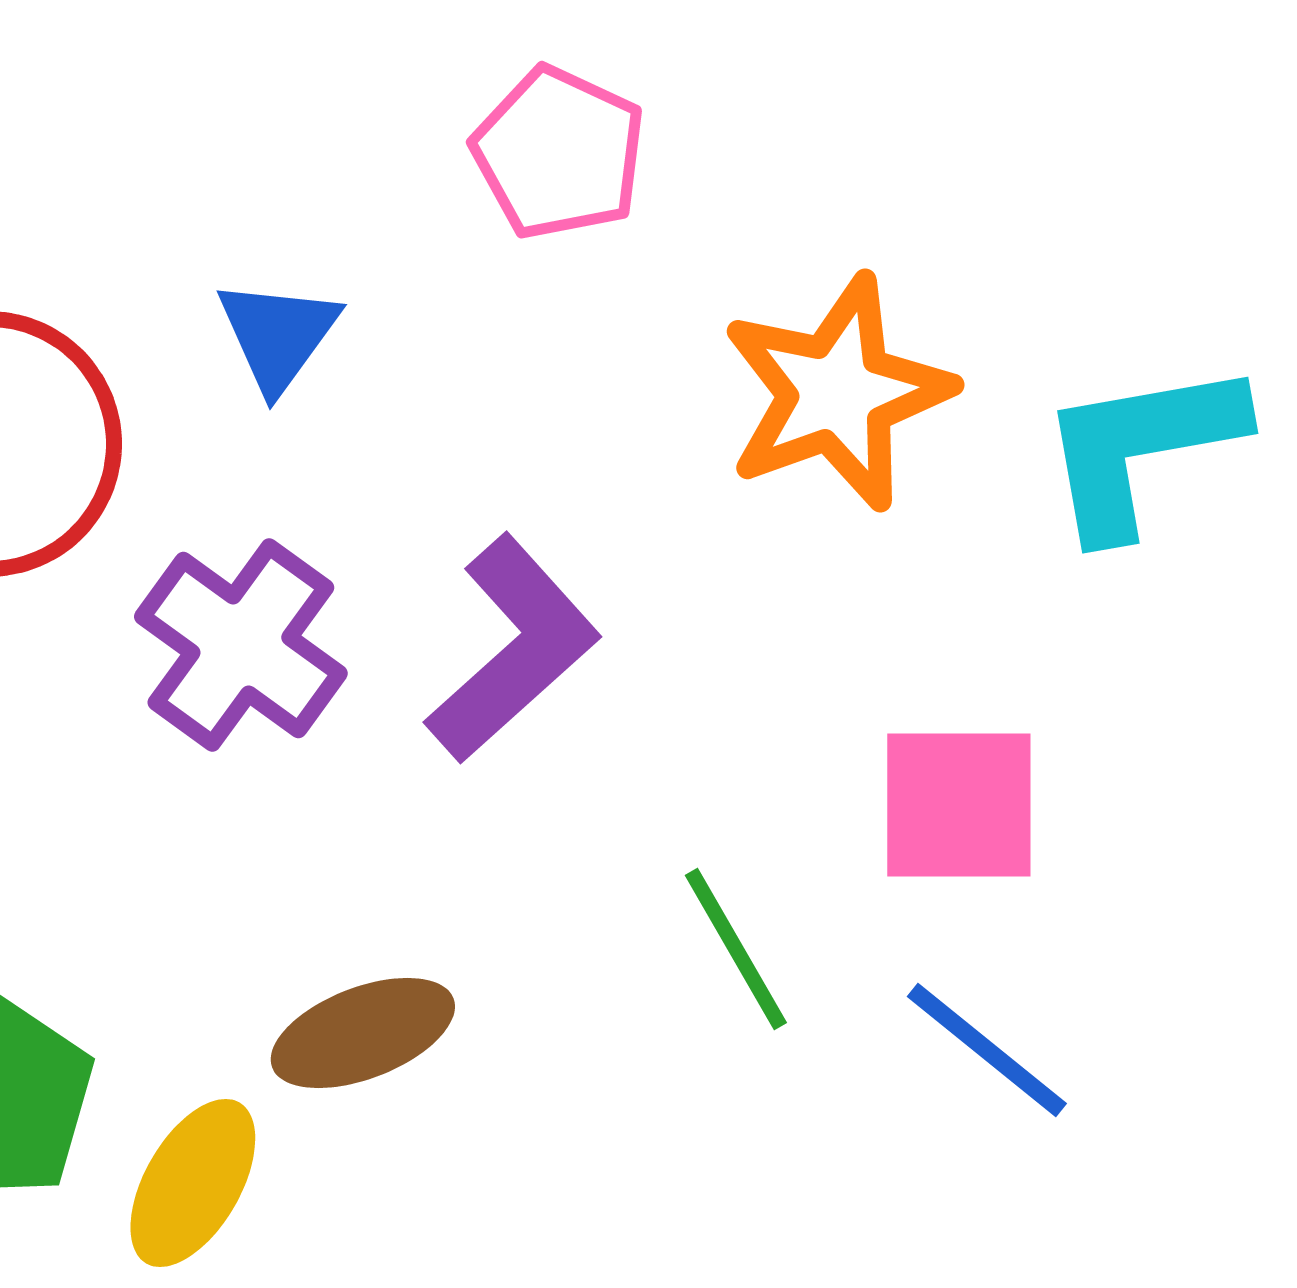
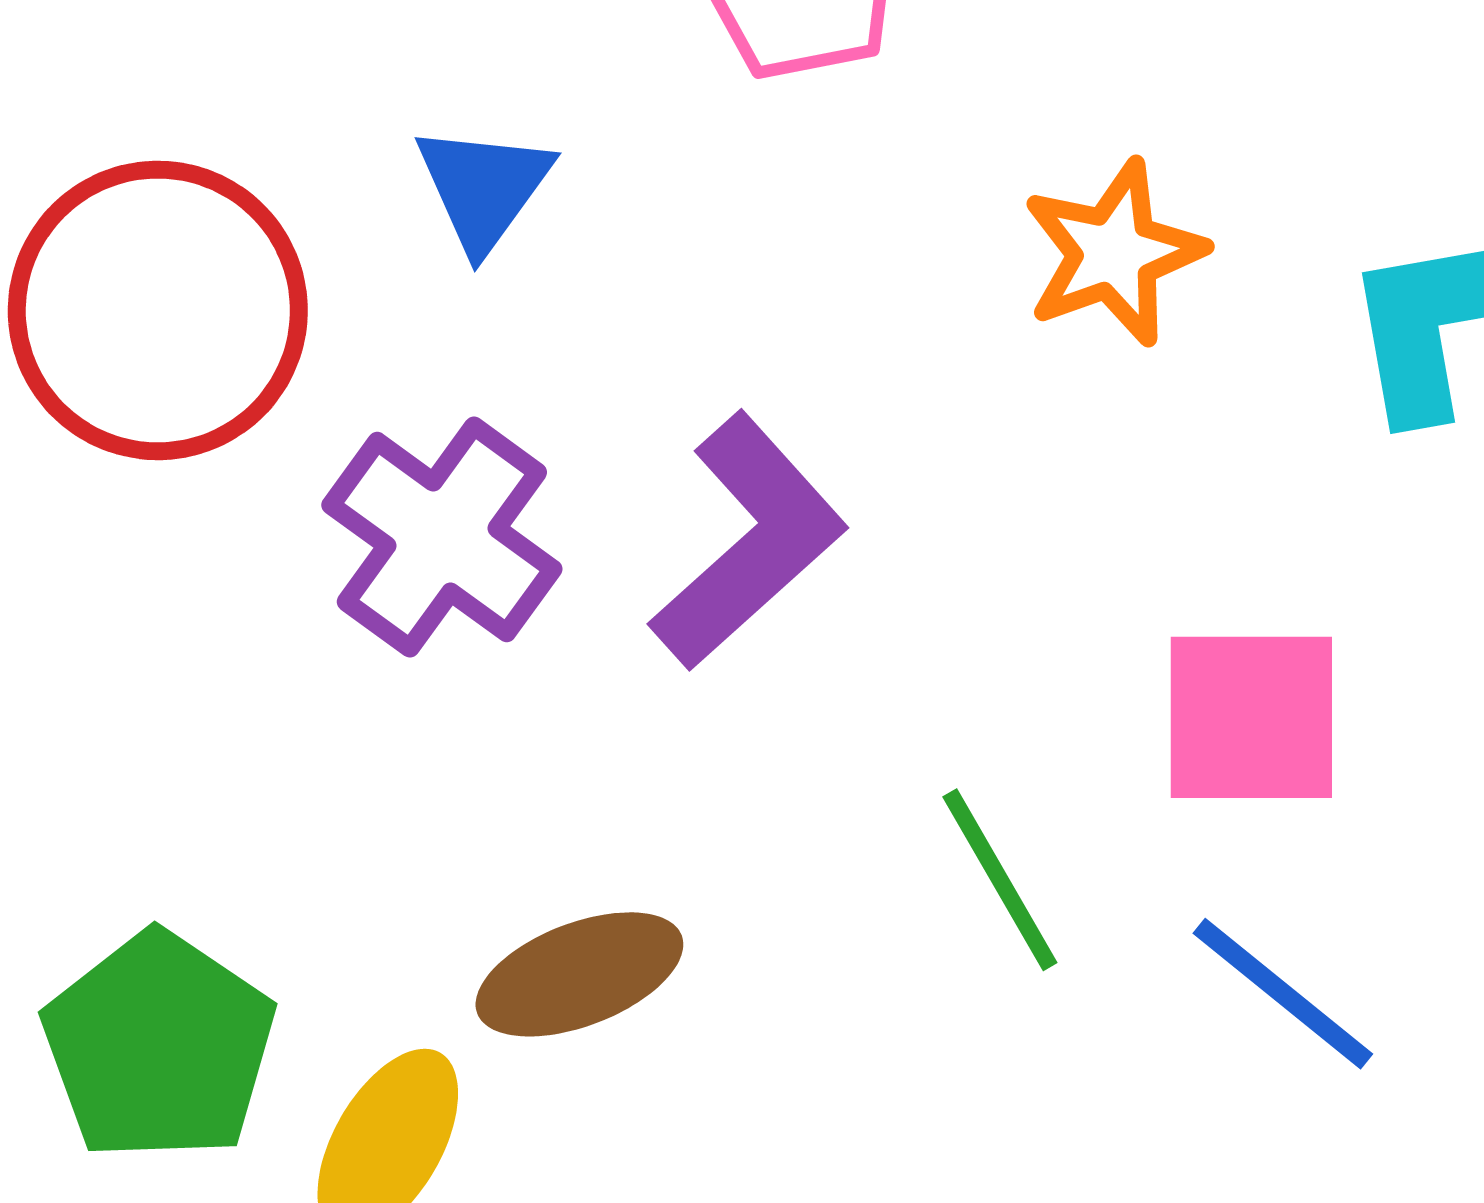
orange star: (837, 393) -> (1114, 253), size x0.7

